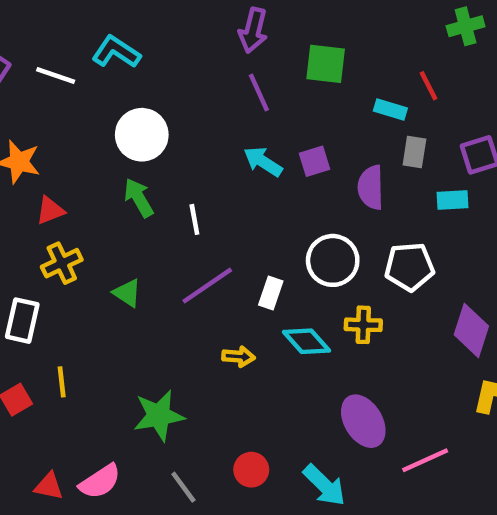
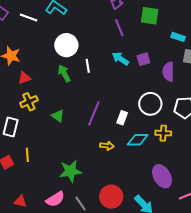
white line: (194, 219) -> (88, 66), moved
purple line: (207, 286) -> (94, 114), turned -35
cyan diamond: (307, 341) -> (138, 140), turned -50
red circle: (251, 470) -> (111, 197), size x1.5
pink semicircle: (100, 481) -> (55, 199), moved

